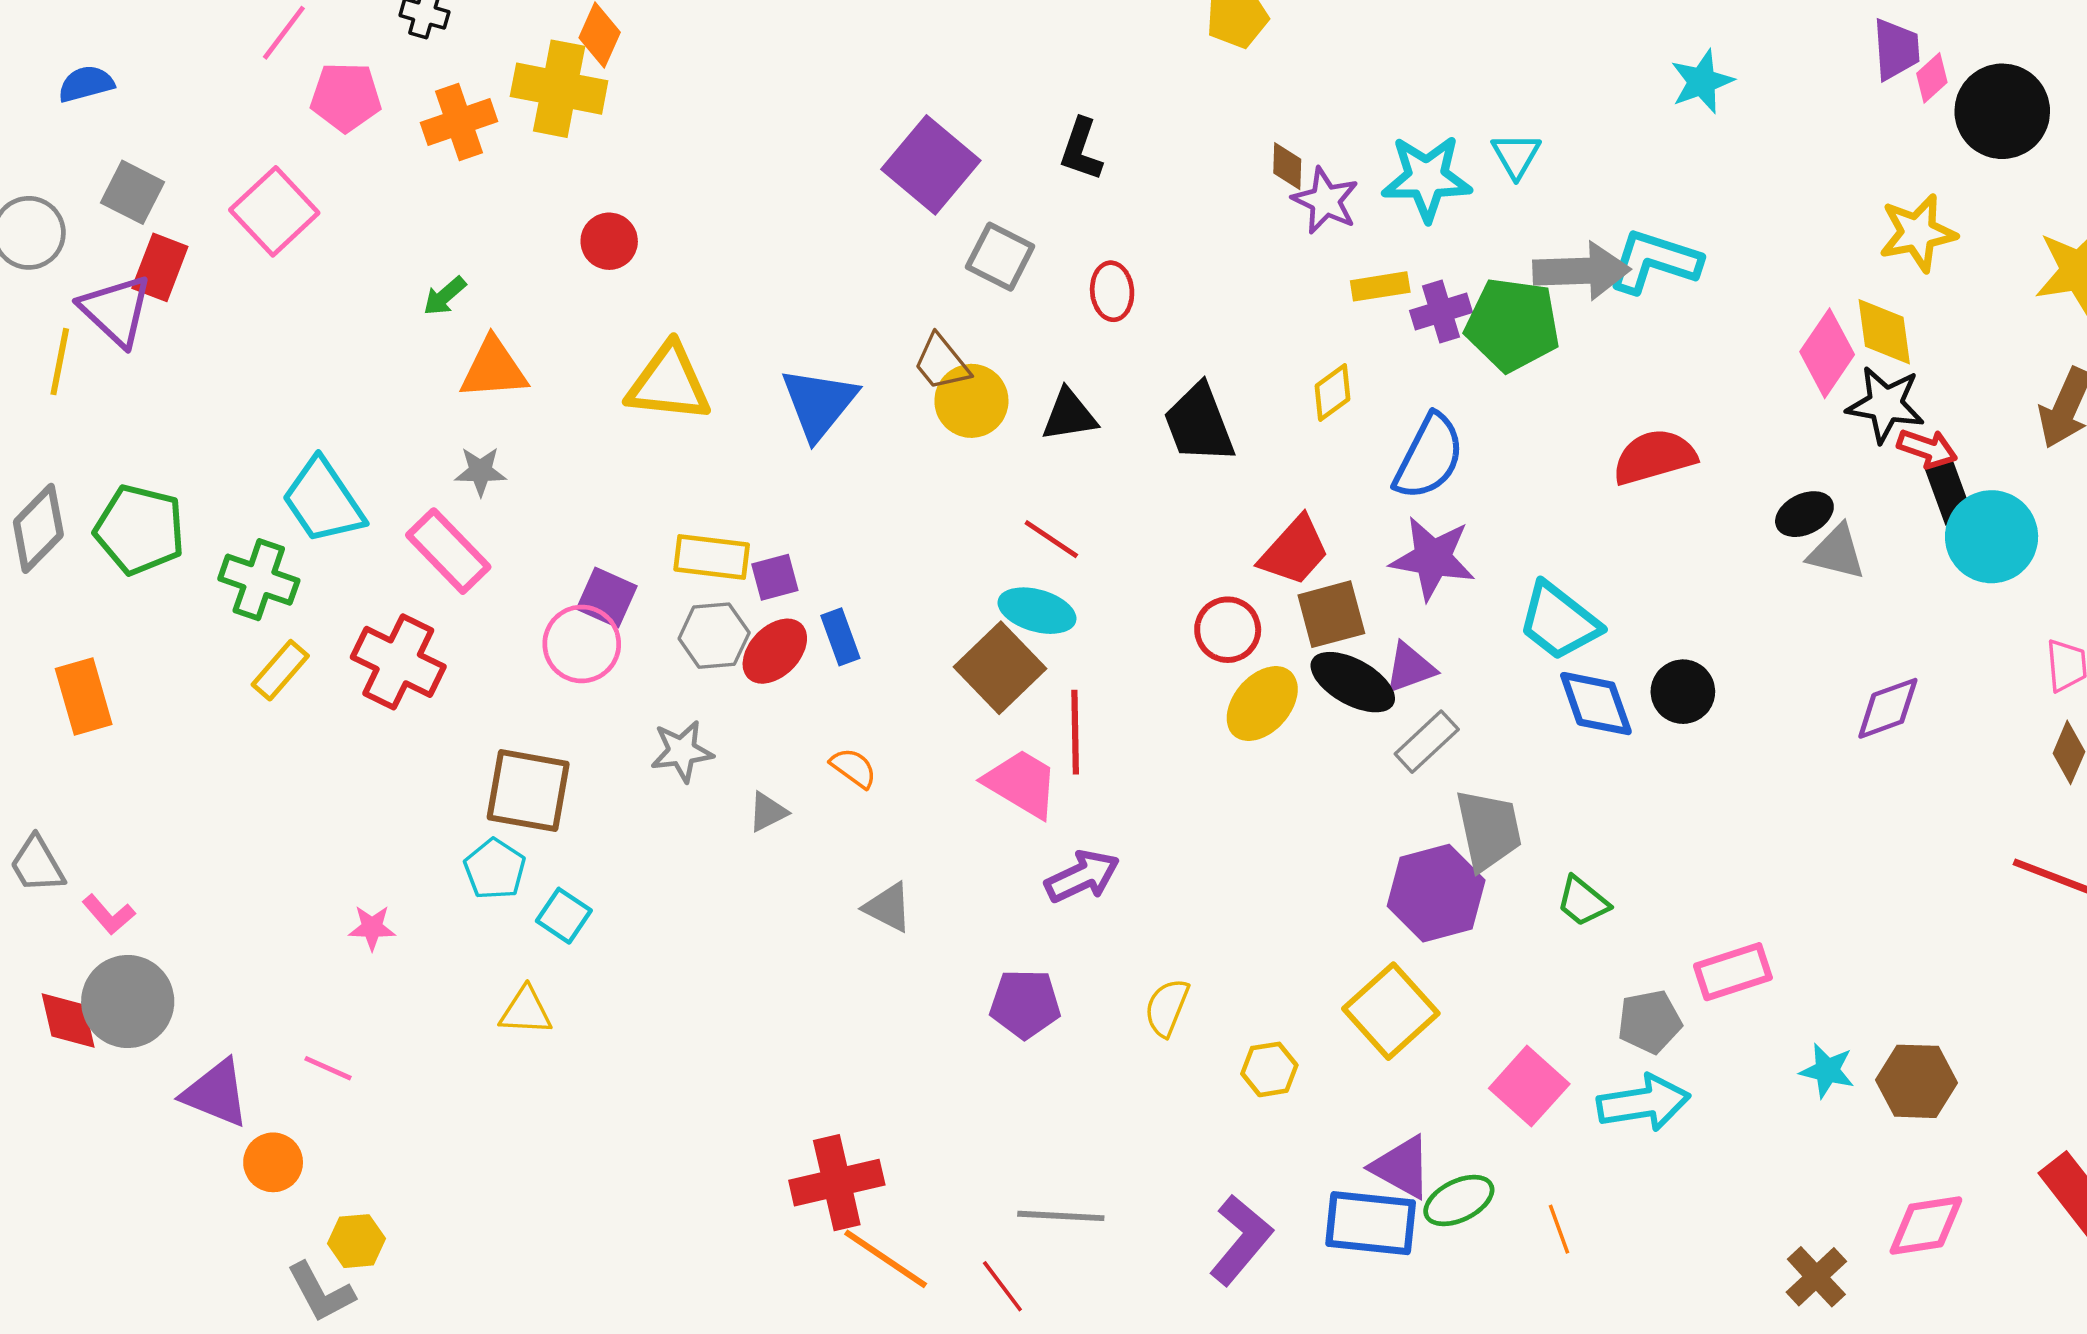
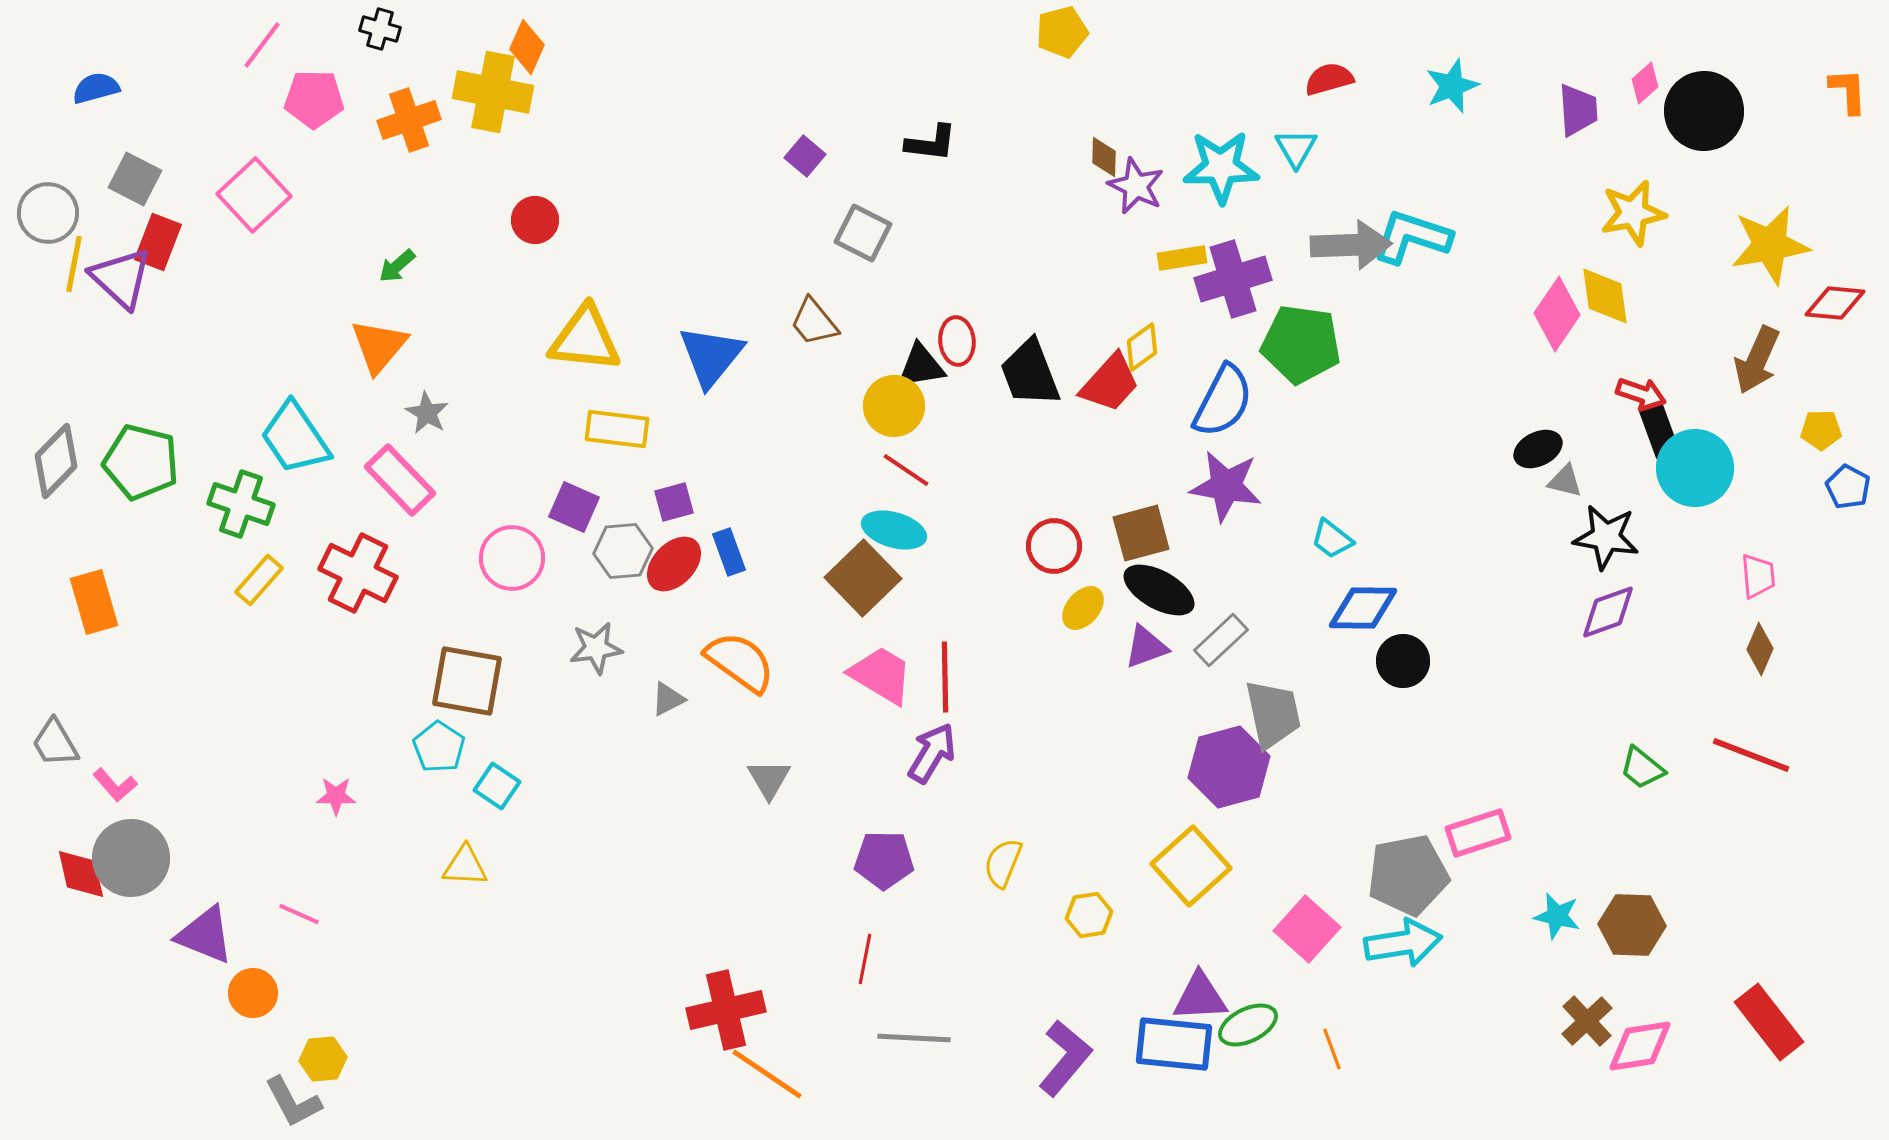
purple trapezoid: (1896, 49) -> (1578, 110), moved
black L-shape: (1081, 149) -> (931, 143), turned -102
purple square: (931, 165) -> (805, 156), size x0.5
red ellipse: (1112, 291) -> (957, 341), moved
purple cross: (1441, 311) -> (1233, 279), size x1.5
green pentagon: (1512, 325) -> (1301, 344), moved
yellow line: (60, 362) -> (74, 264), moved
orange triangle: (494, 369) -> (379, 346), moved, turned -46
yellow circle: (971, 401) -> (894, 406), moved
black star: (1885, 404) -> (1606, 537), moved
red semicircle: (1654, 457) -> (1329, 79), moved, size x0.7
gray star: (480, 471) -> (427, 413), turned 30
red trapezoid: (1294, 551) -> (1110, 383), moved
gray triangle: (1837, 552) -> (1565, 481), size x0.7
yellow rectangle: (712, 557) -> (617, 429), moved
purple square: (607, 598) -> (574, 507), moved
cyan trapezoid: (1559, 621) -> (1332, 539), size x0.6
purple triangle: (1410, 668) -> (1146, 647), moved
black circle: (1683, 692) -> (1403, 661), moved
yellow ellipse: (1262, 704) -> (1083, 608), size x0.7
blue diamond: (1596, 704) -> (1363, 608), turned -70
red line: (1075, 732) -> (945, 677), moved
orange semicircle: (853, 768) -> (740, 662), size x1.8
purple arrow: (1082, 876) -> (932, 753), turned -34
green trapezoid: (1583, 901) -> (1642, 768), moved
gray triangle: (888, 907) -> (769, 779), turned 33
gray pentagon: (1650, 1022) -> (1408, 875), size x1.5
purple triangle: (1402, 1167) -> (1200, 997), turned -32
brown cross: (1816, 1277) -> (1587, 1021), moved
red line: (1002, 1286) -> (865, 959), moved, turned 48

